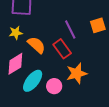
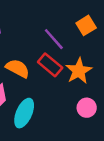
orange star: (77, 73) -> (79, 71), moved
pink circle: (54, 86) -> (87, 108), moved

